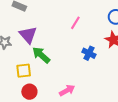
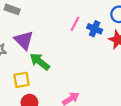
blue cross: (89, 53) -> (95, 29), moved

